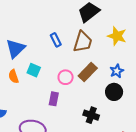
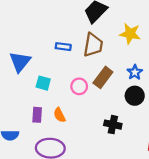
blue rectangle: (56, 40) -> (63, 47), turned -48
orange semicircle: (14, 76) -> (60, 115), moved
purple rectangle: (54, 99) -> (37, 115), moved

